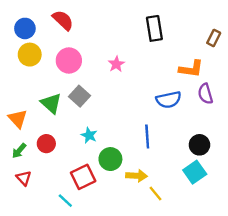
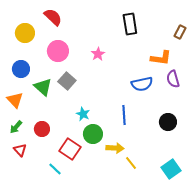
blue circle: (25, 28) -> (21, 69), moved
yellow circle: (30, 55) -> (25, 33), moved
cyan star: (89, 135) -> (83, 114), moved
red circle: (46, 144) -> (42, 129), moved
cyan square: (195, 172) -> (171, 169), moved
red square: (83, 177) -> (70, 149), turned -30

